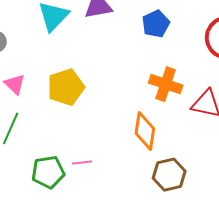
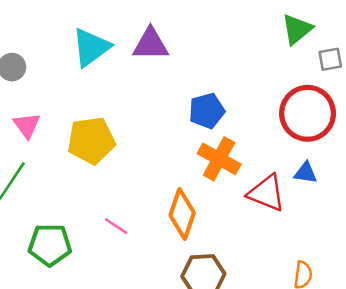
blue pentagon: (156, 24) -> (207, 111), moved
pink line: (82, 162) -> (116, 226), moved, turned 30

